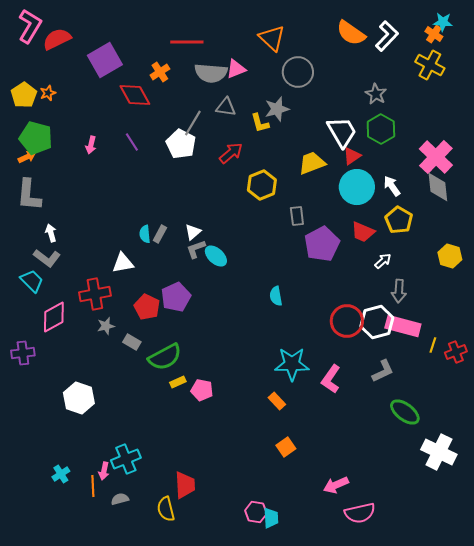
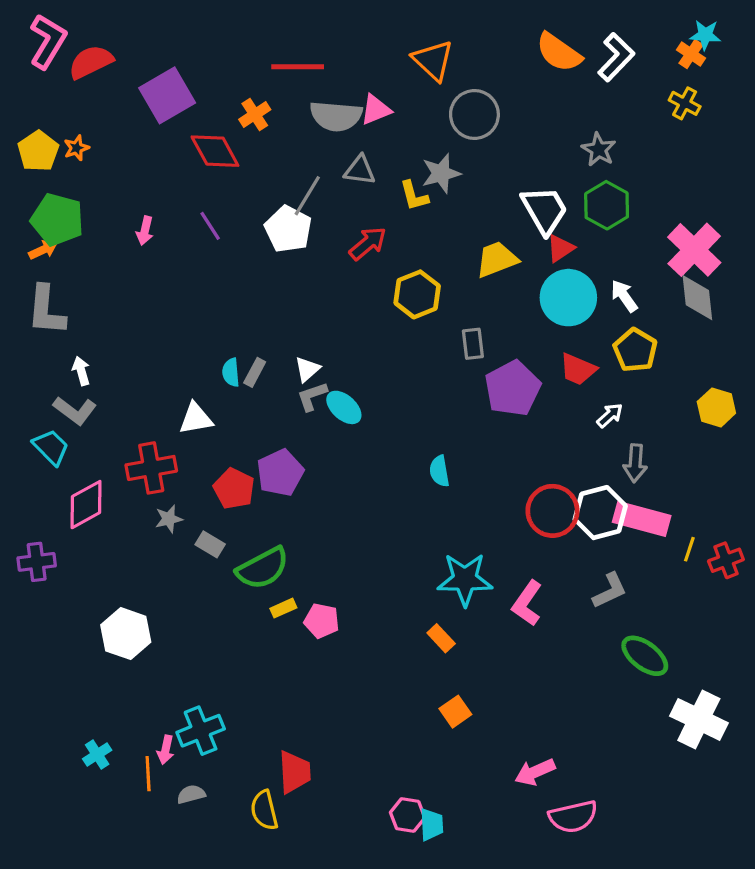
yellow cross: (430, 65) -> (685, 103), size x0.7

